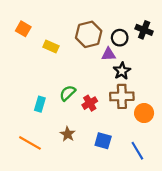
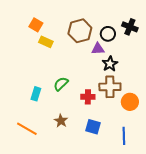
orange square: (23, 29) -> (36, 25), moved
red cross: (90, 103) -> (88, 97), moved, turned 32
blue line: (137, 151) -> (124, 136), turned 30

